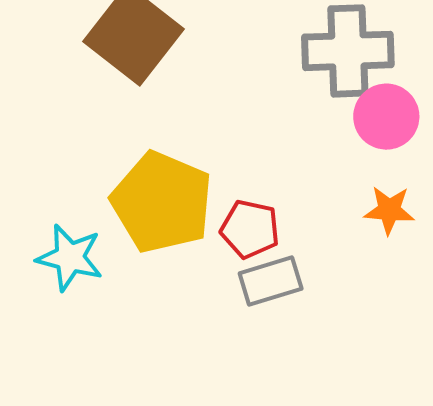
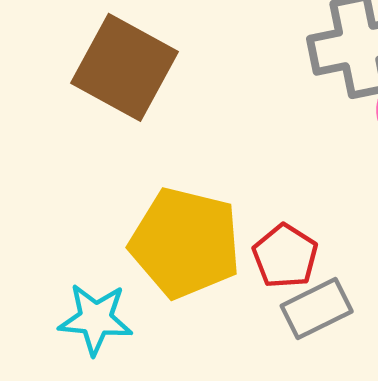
red pentagon: (250, 229) -> (285, 256), turned 30

